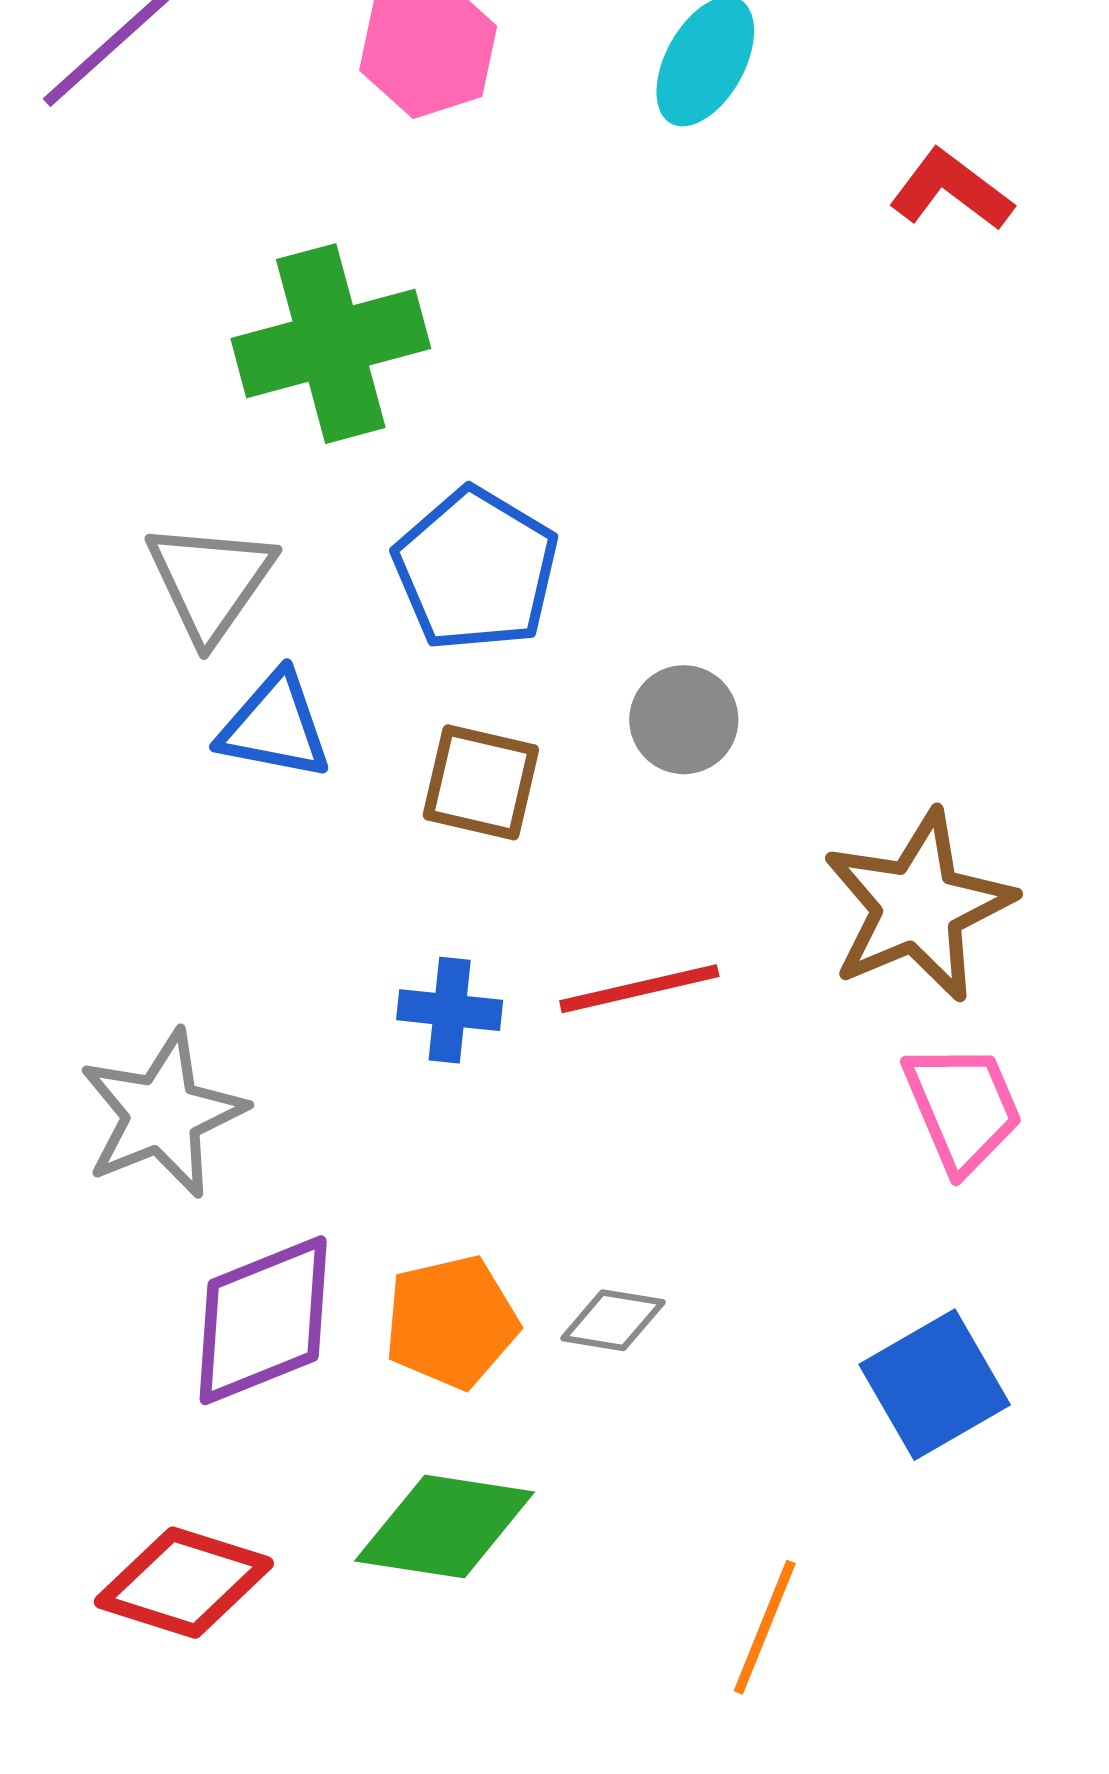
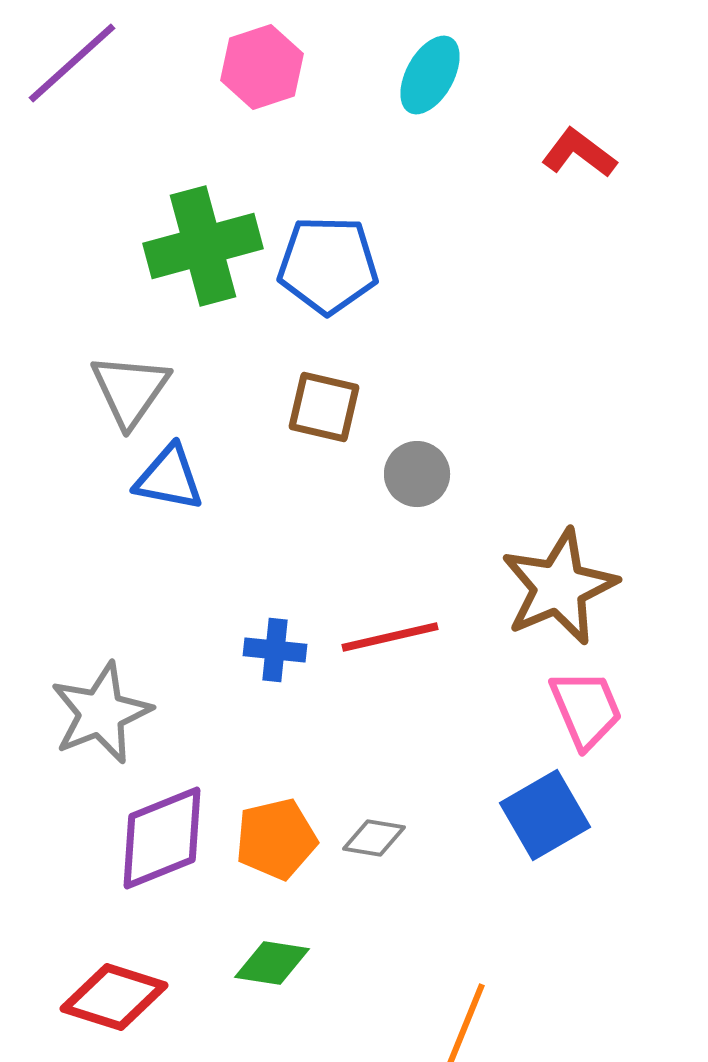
blue pentagon: (476, 570) -> (328, 265), moved, turned -30
brown square: (481, 782) -> (324, 407), moved
blue square: (935, 1385) -> (545, 815), moved
green diamond: (445, 1527) -> (272, 963), size x0.7

